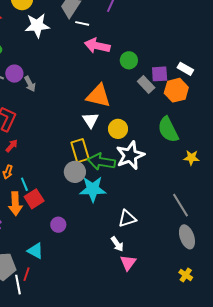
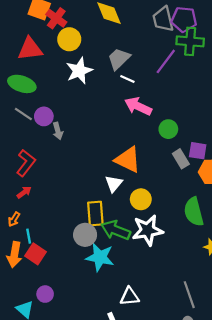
white star: (37, 25) -> (79, 71), turned -30
red square: (34, 199) -> (35, 254), turned -36
purple circle: (58, 225) -> (45, 294), moved

